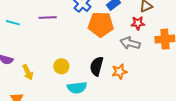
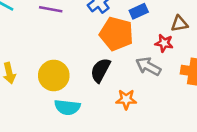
yellow circle: (61, 66) -> (54, 75), size x1.5
black semicircle: (97, 66) -> (100, 70), moved

